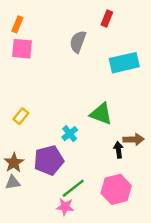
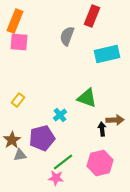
red rectangle: (107, 18) -> (92, 16), size x1.5
orange rectangle: (17, 24) -> (15, 21), size x1.6
gray triangle: (13, 182) -> (20, 155), moved

